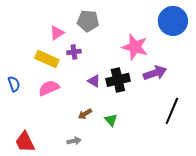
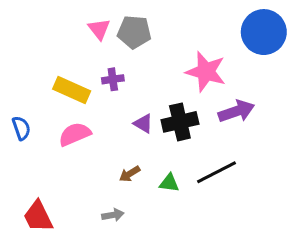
pink triangle: (57, 33) -> (99, 29), moved, turned -35
black line: (172, 111) -> (217, 172), moved, turned 40
green triangle: (111, 120) -> (169, 183), turned -40

